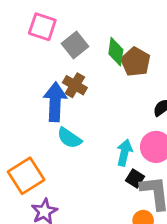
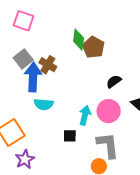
gray square: (75, 45) -> (23, 59), moved
cyan semicircle: (69, 138) -> (44, 104), turned -30
black square: (135, 178) -> (70, 136), moved, turned -32

